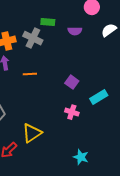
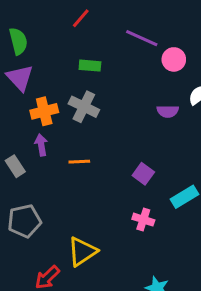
green rectangle: (48, 22) -> (90, 66), moved
purple semicircle: (75, 31) -> (168, 111), moved

